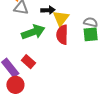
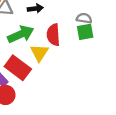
yellow triangle: (61, 18) -> (39, 53), moved
red rectangle: (28, 62) -> (18, 68), size x1.6

